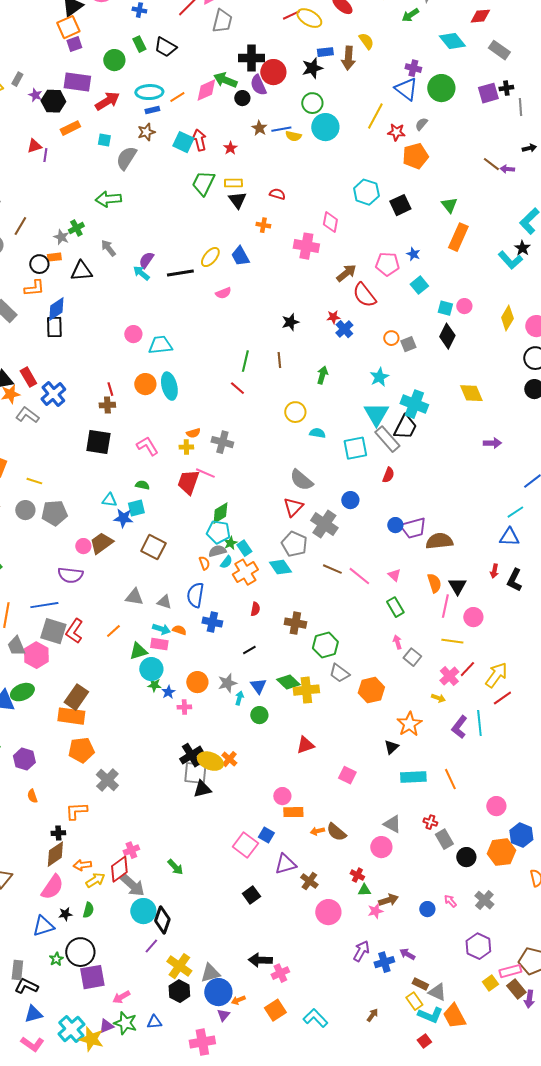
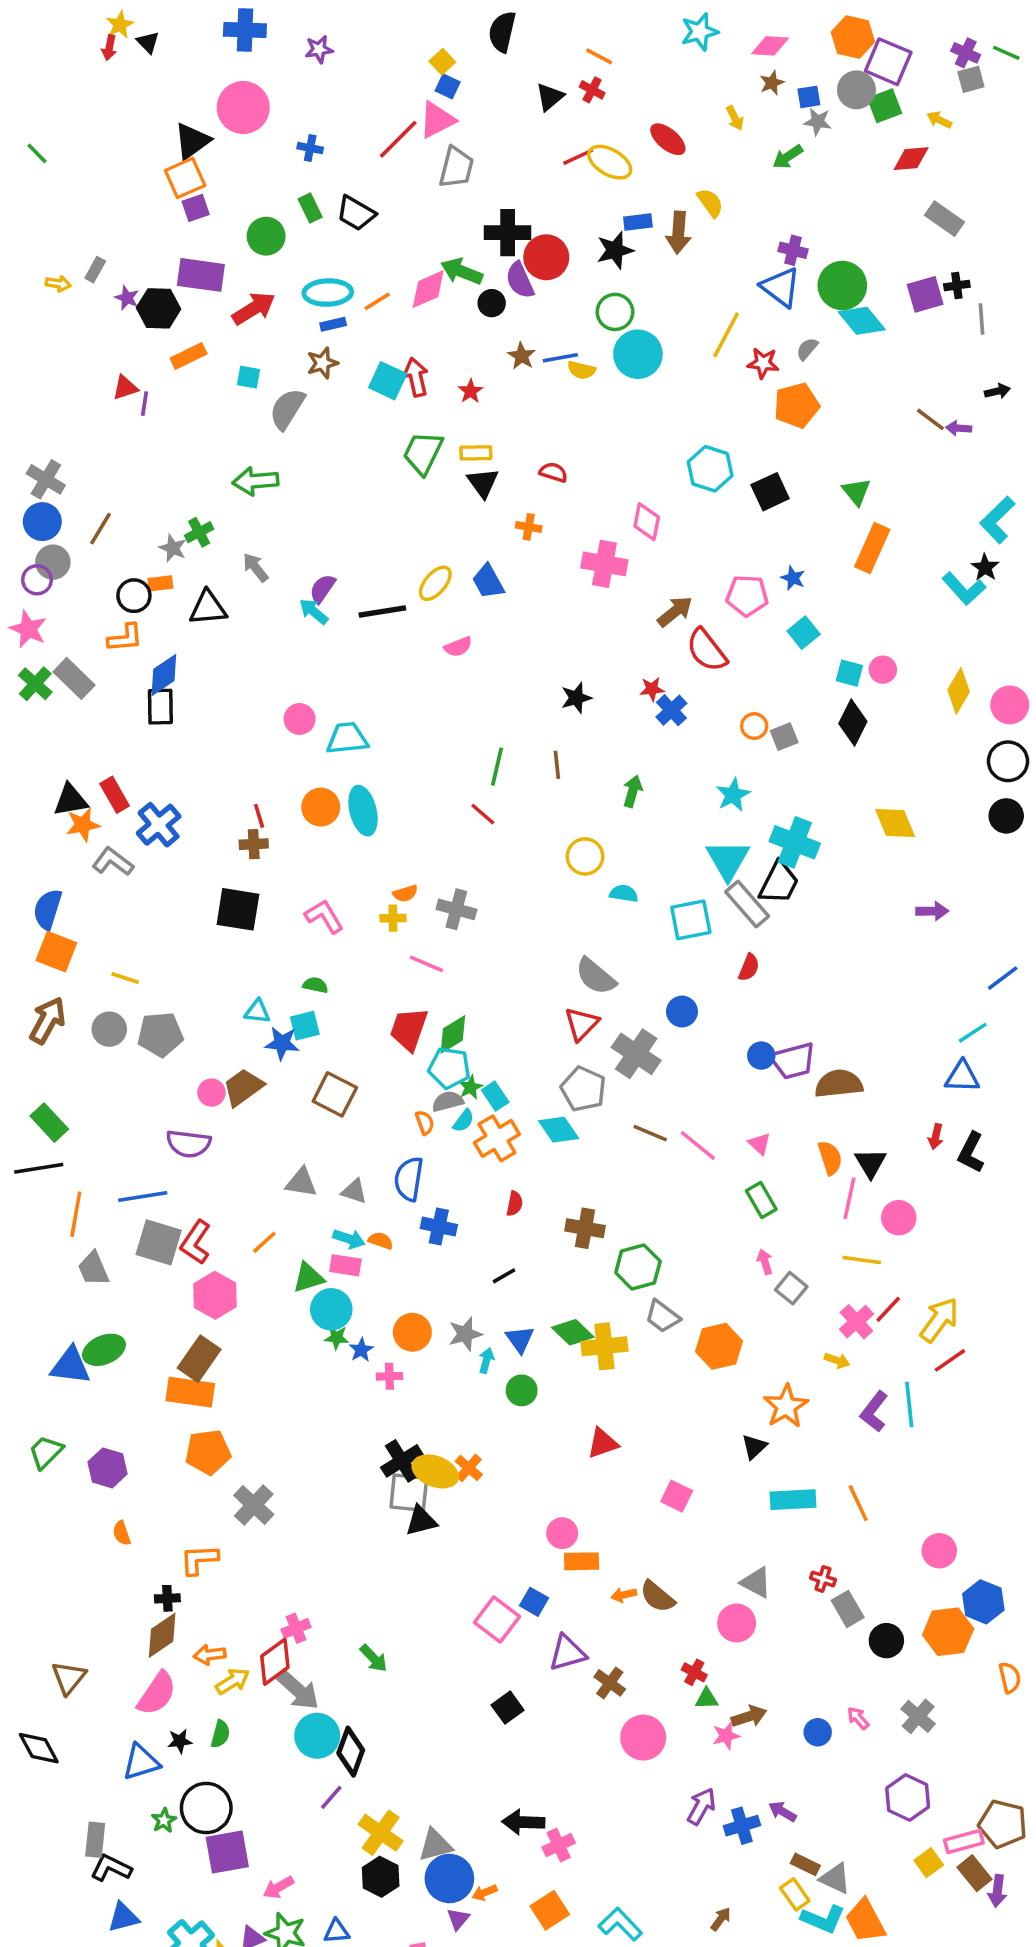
cyan diamond: (452, 41) -> (862, 321), moved
red trapezoid: (188, 482) -> (409, 1029), moved
pink hexagon: (36, 655) -> (215, 1295), moved

